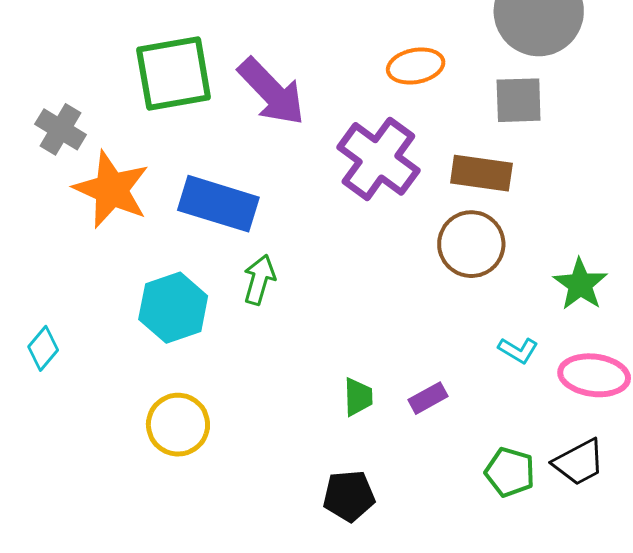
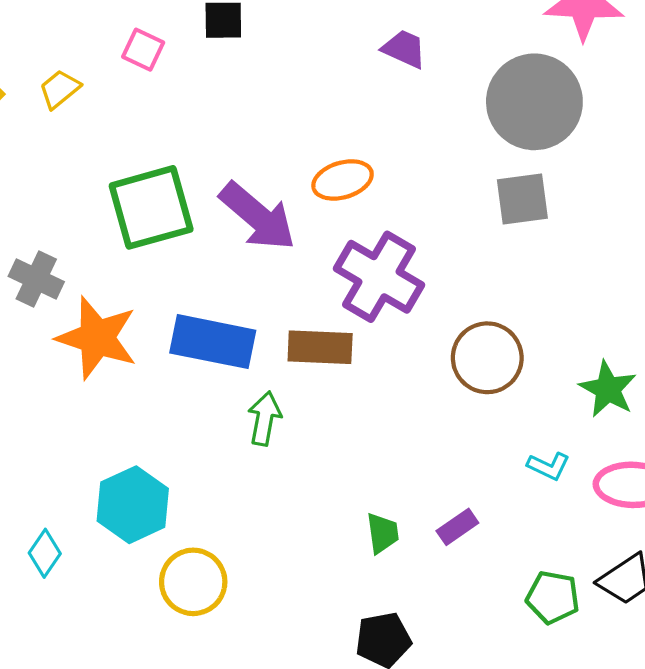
orange ellipse: (416, 66) -> (343, 180), moved
brown rectangle: (481, 173) -> (320, 347), moved
cyan hexagon: (173, 308) -> (133, 505), moved
cyan diamond: (43, 348) -> (45, 553), moved

